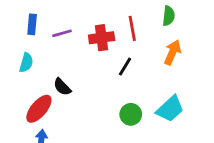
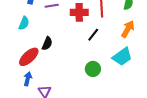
black semicircle: (62, 87) -> (47, 44), turned -120
cyan trapezoid: (170, 109) -> (122, 57), moved

